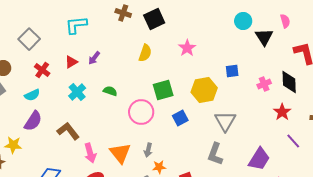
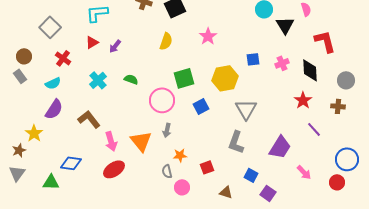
red triangle: (71, 62) -> (92, 42), moved
pink cross: (264, 84) -> (282, 63), moved
yellow star: (13, 145) -> (34, 133), turned 30
gray arrow: (148, 150) -> (167, 130), moved

